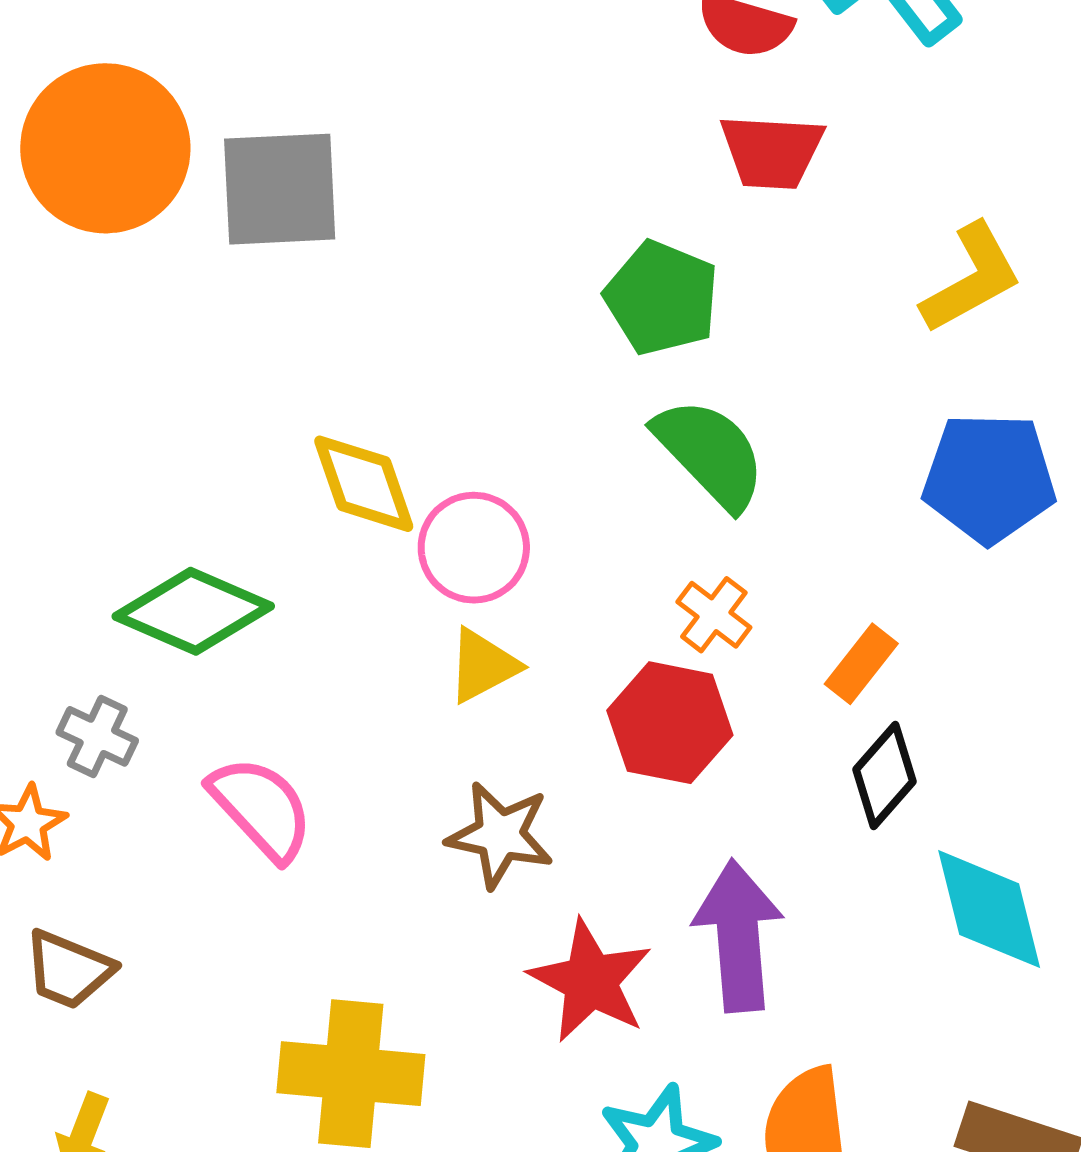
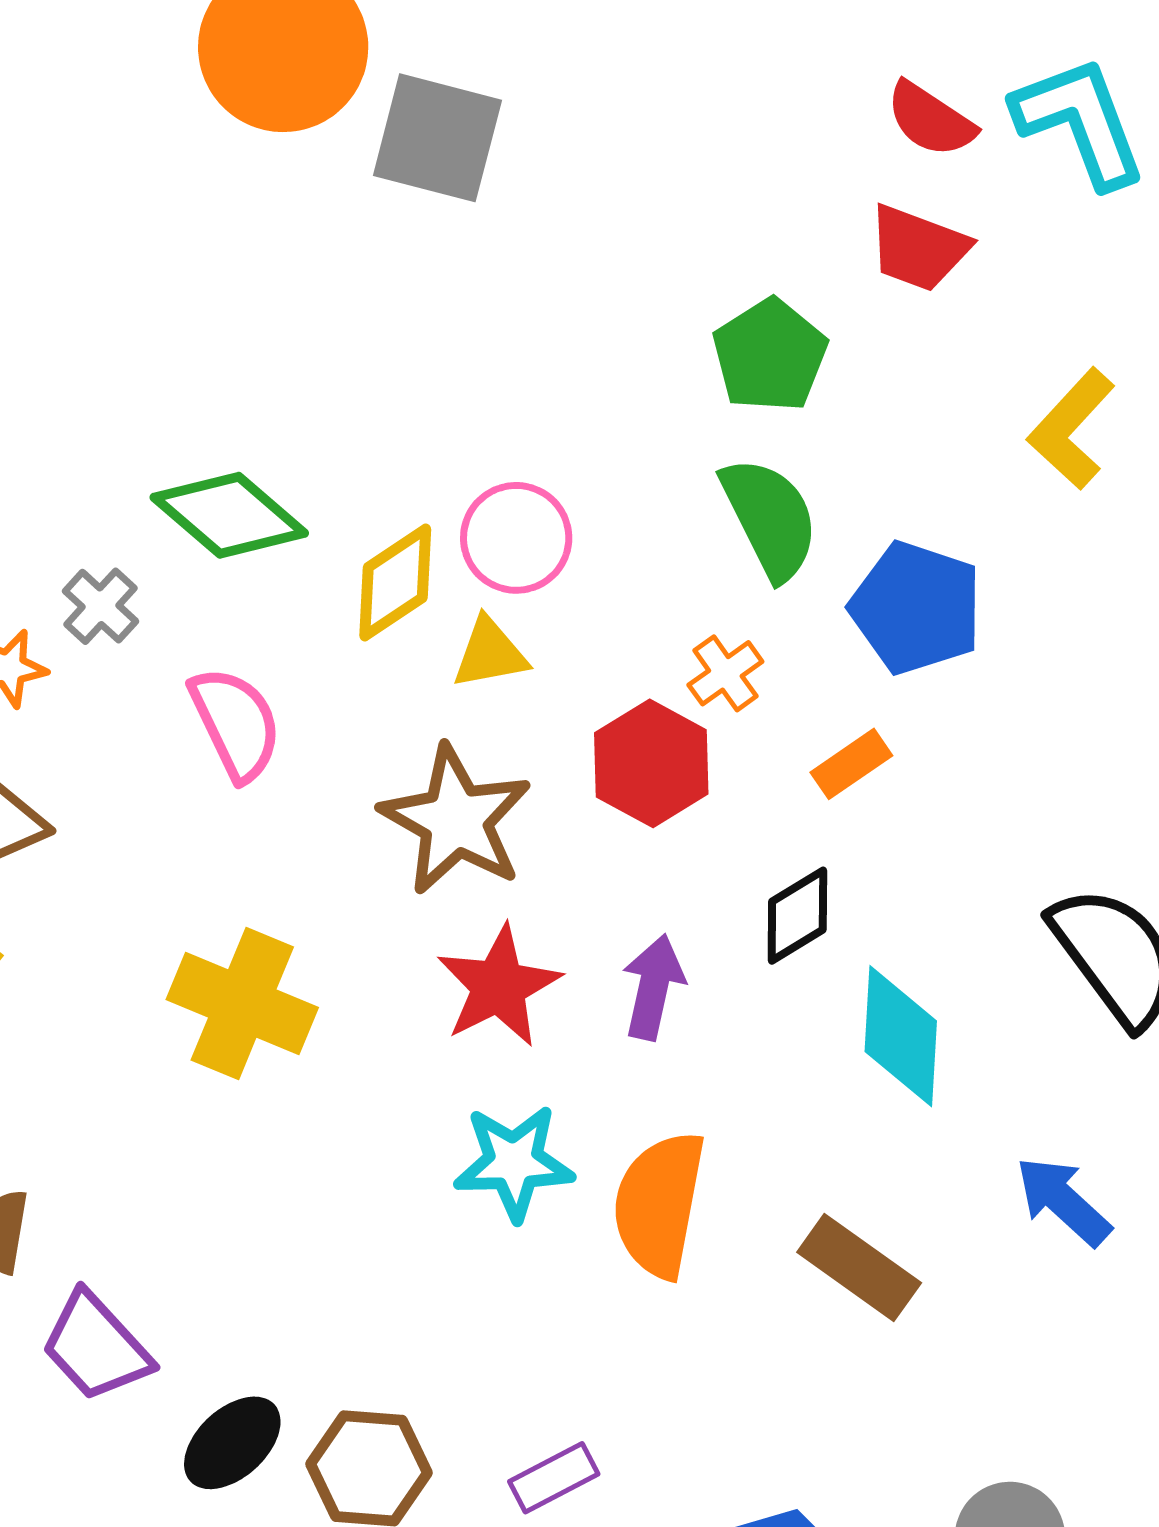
yellow L-shape: (971, 278) -> (1071, 429), turned 144
blue pentagon: (989, 478) -> (916, 608), moved
yellow diamond: (364, 484) -> (395, 583), moved, turned 58
black diamond: (884, 775) -> (797, 916), moved
brown star: (500, 835) -> (456, 820), size x1.4
purple arrow: (738, 936) -> (653, 987), size x0.7

